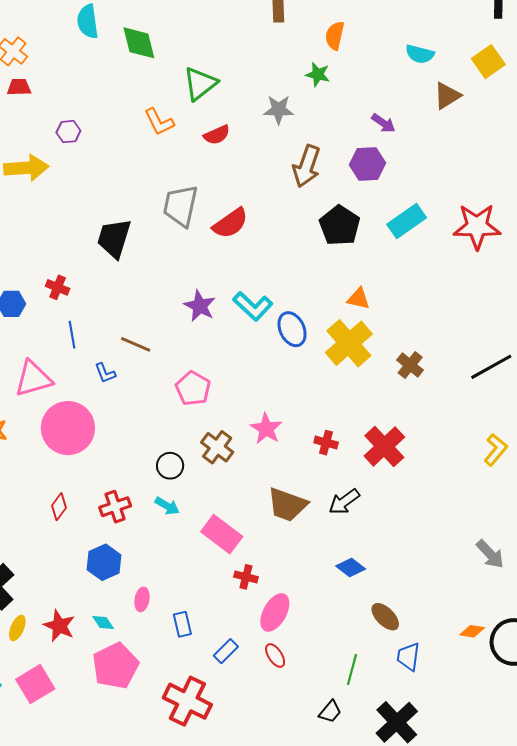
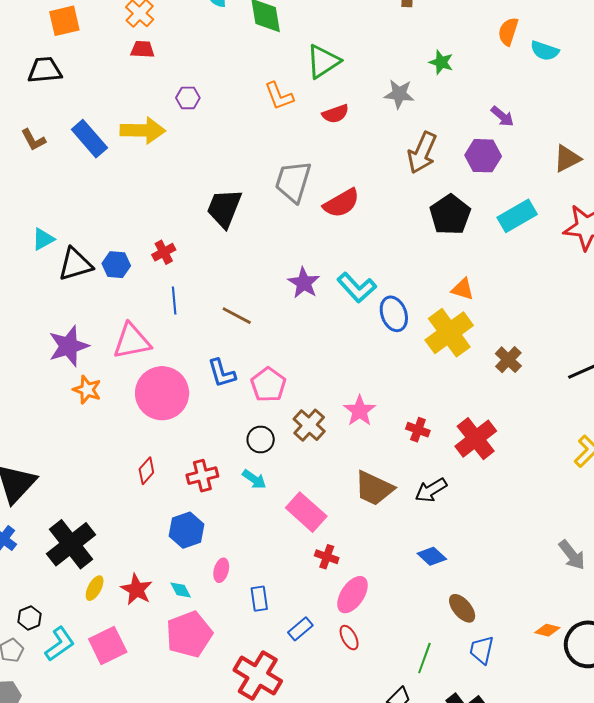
orange semicircle: (335, 36) -> (508, 31), moved
brown triangle: (447, 96) -> (567, 159), moved
red cross: (58, 287) -> (164, 252), turned 35
blue L-shape: (105, 373) -> (222, 373), moved, size x1.4
pink pentagon: (193, 388) -> (268, 385), moved

